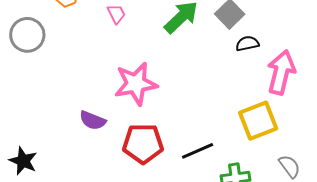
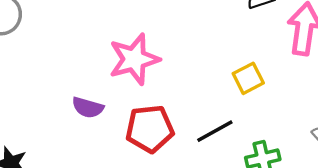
yellow square: (258, 121) -> (248, 78), moved, size x0.7

